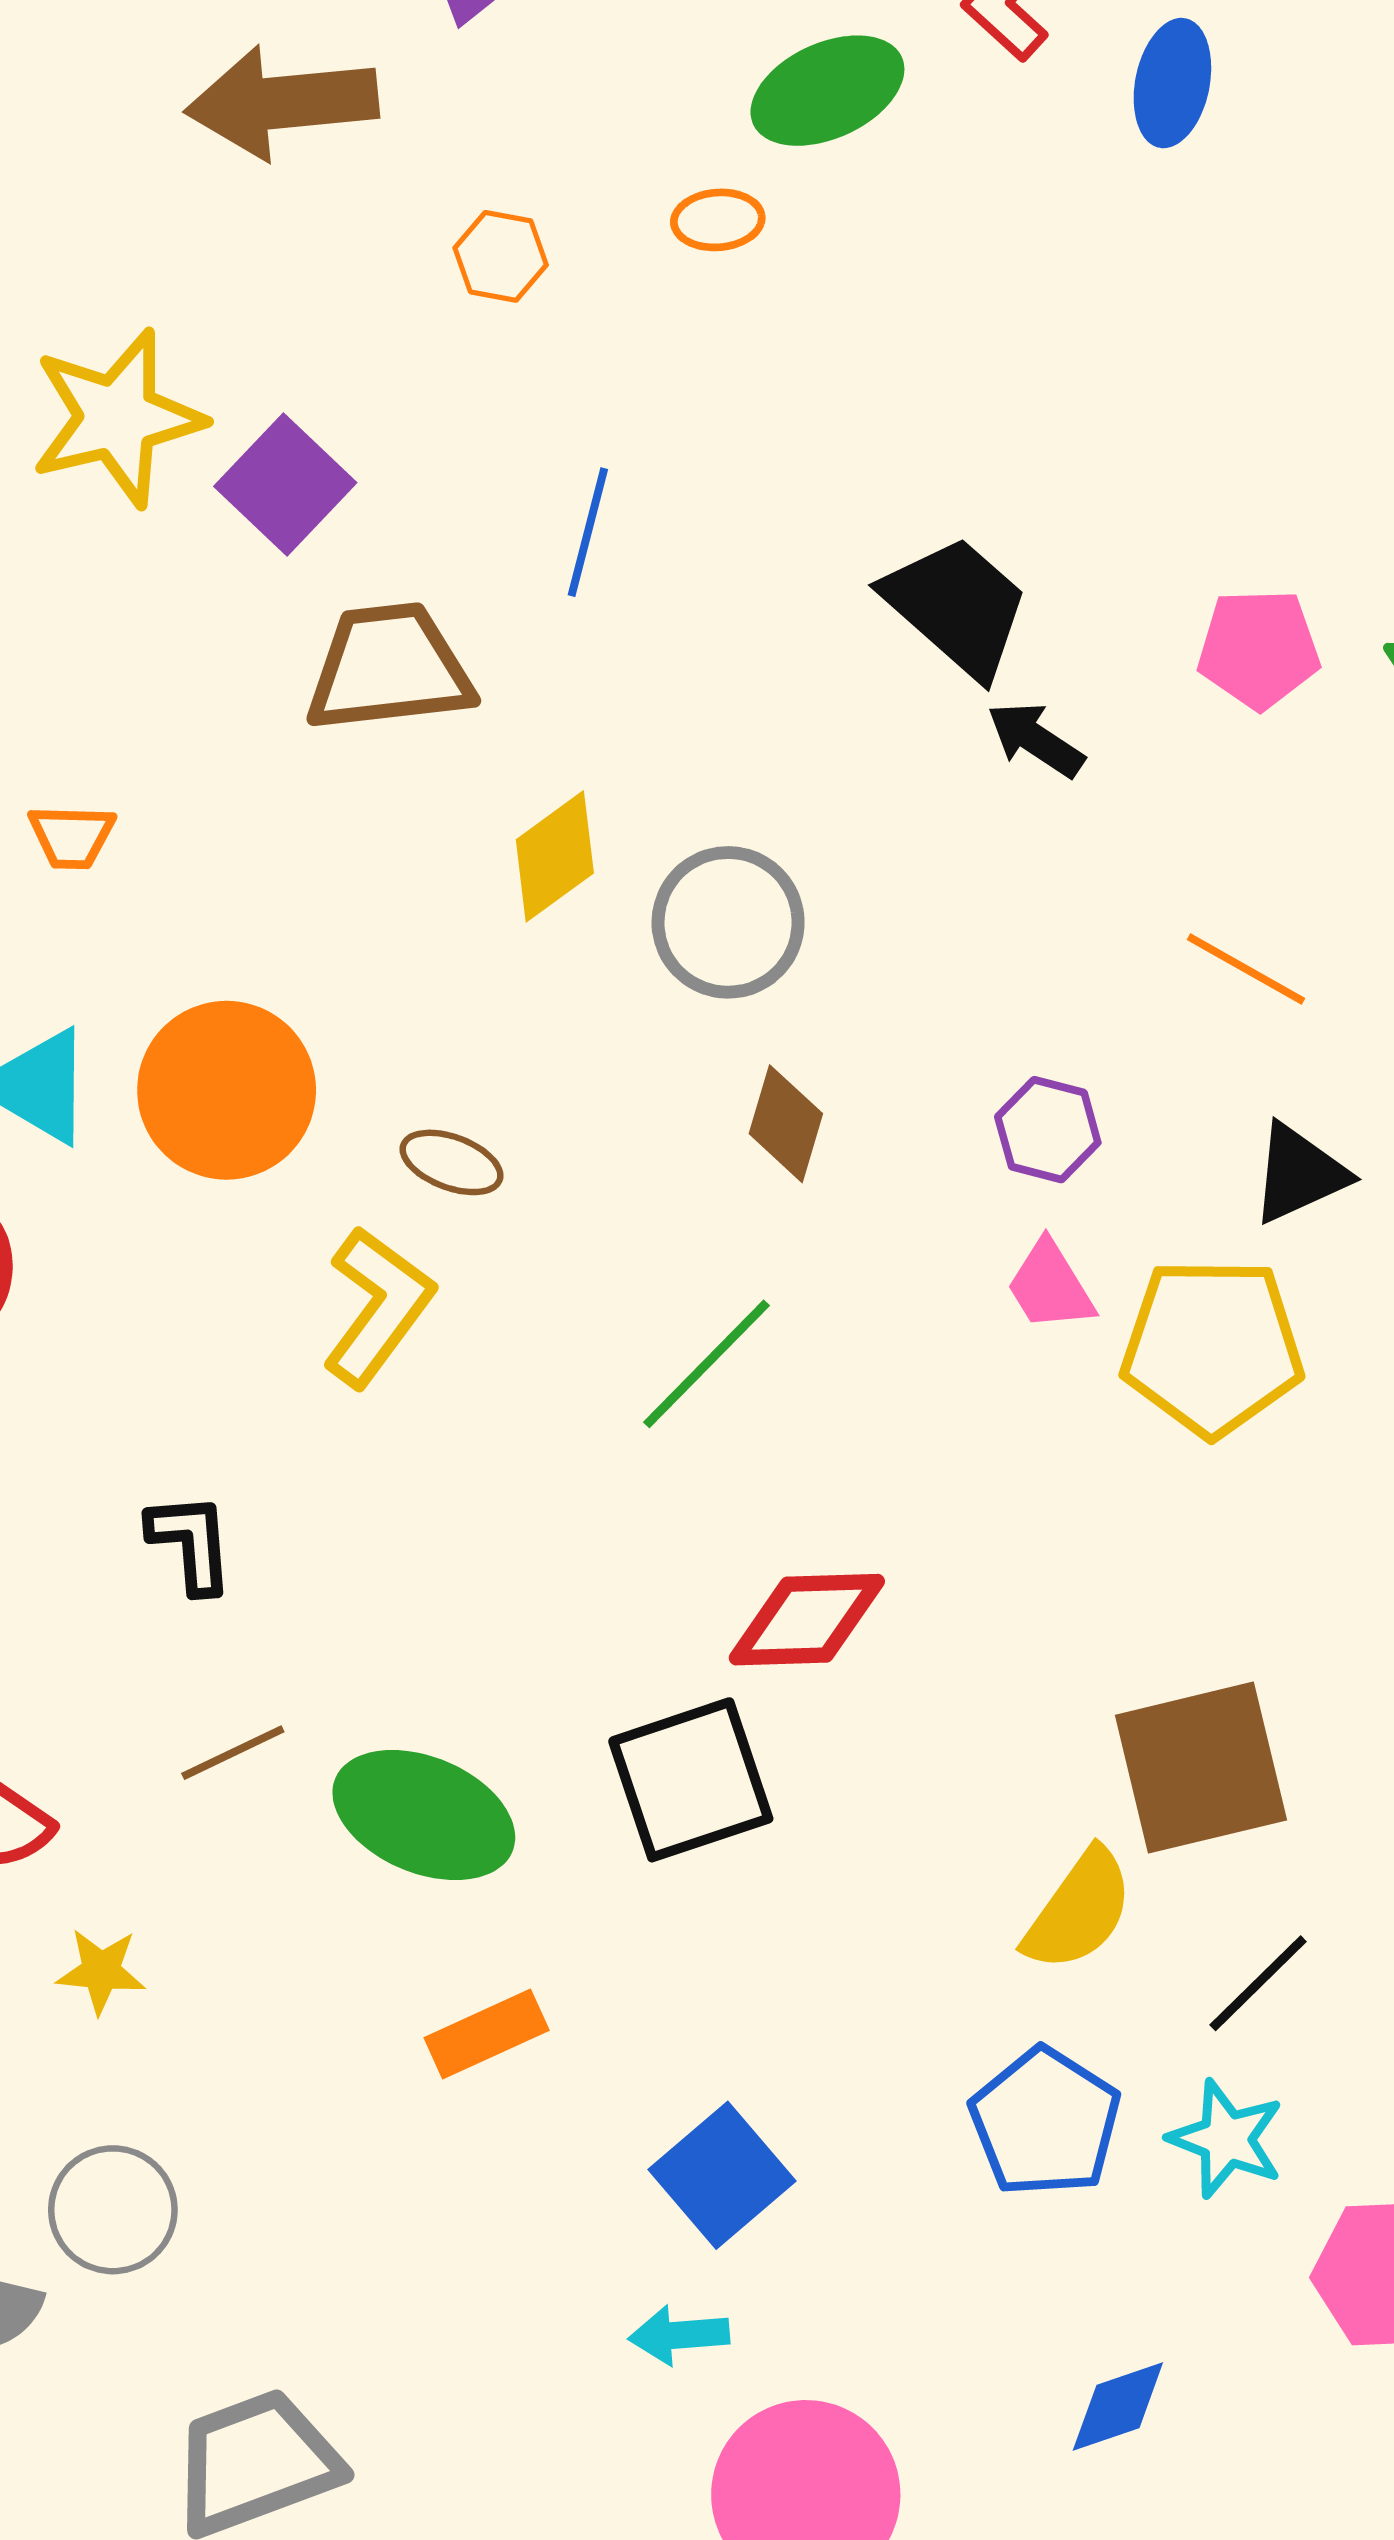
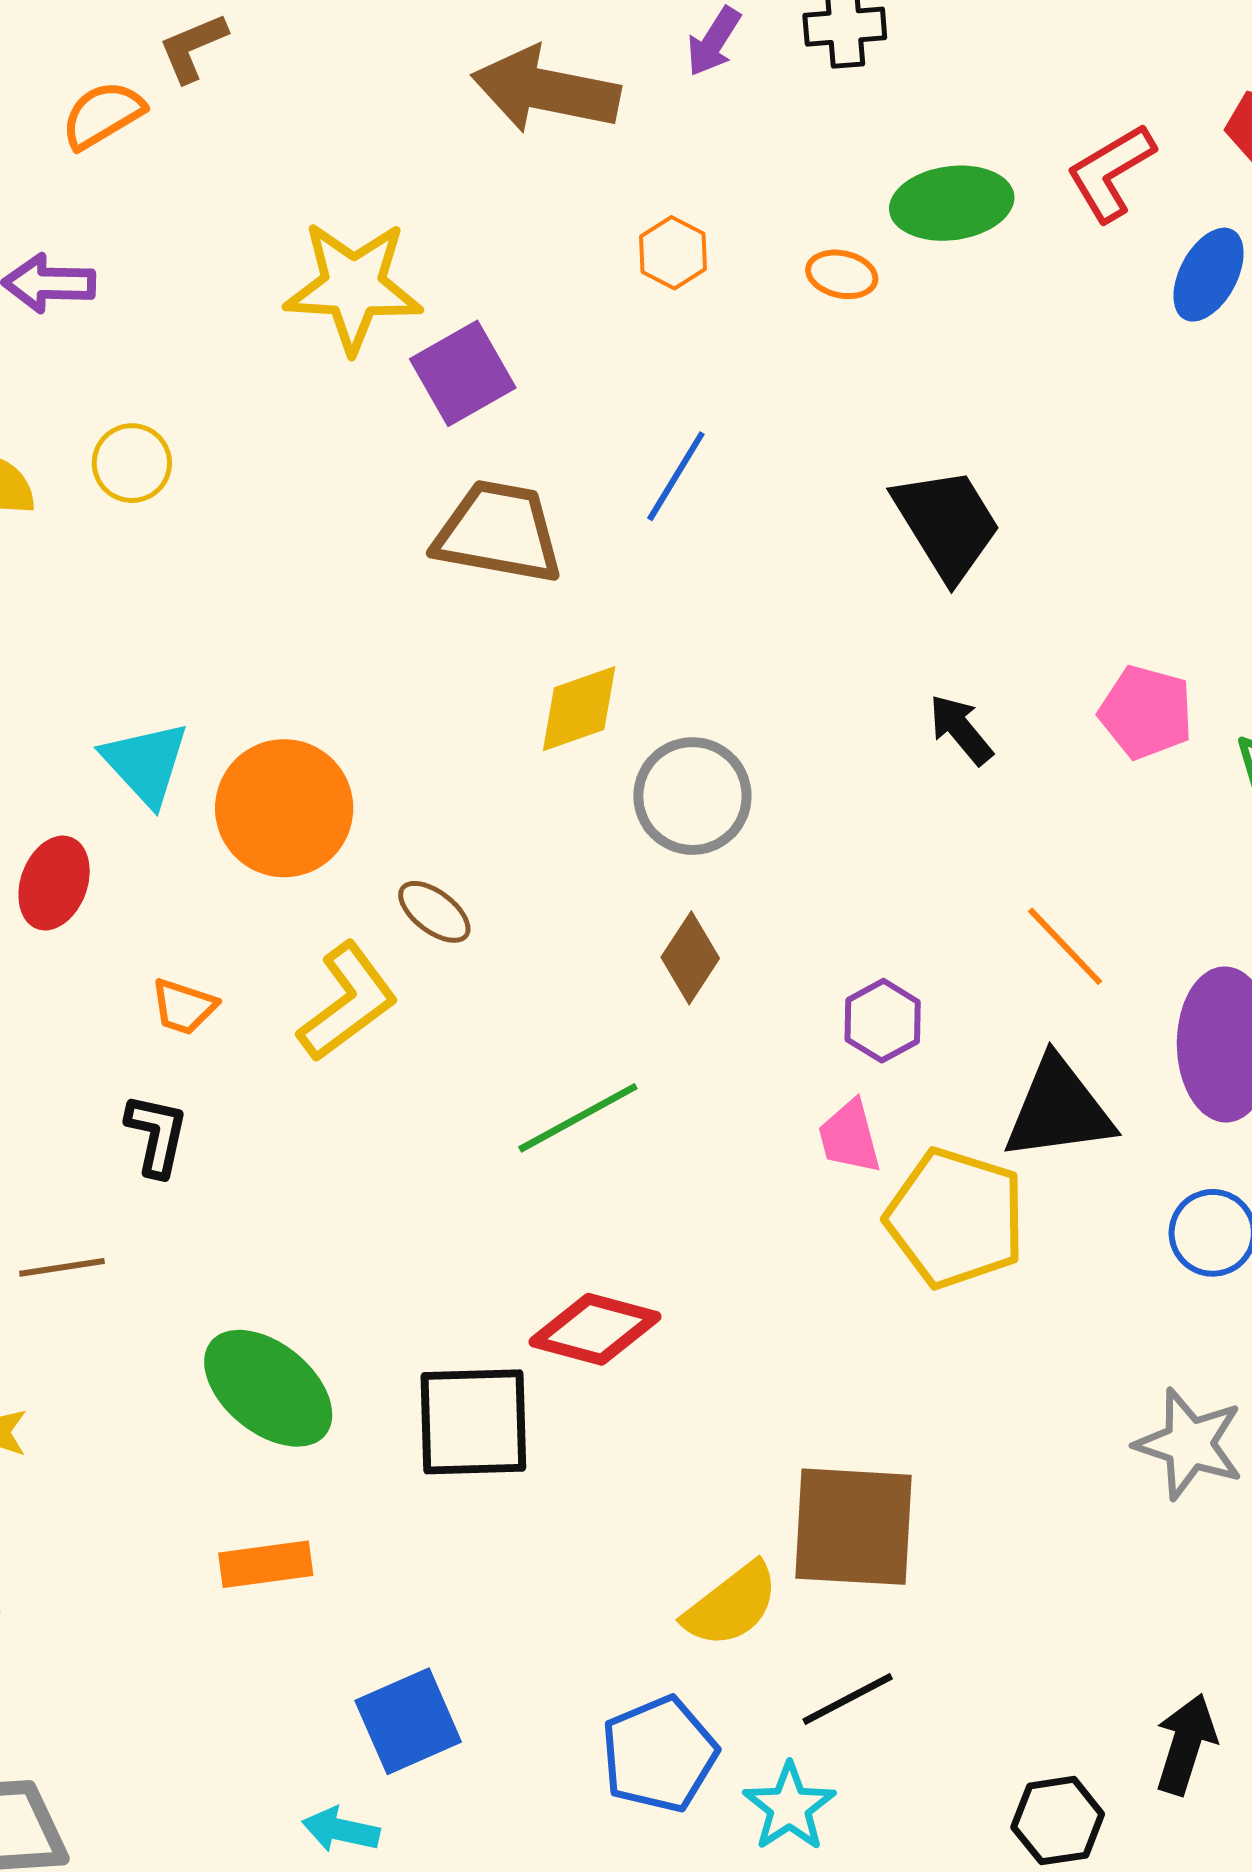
black trapezoid: (957, 606) -> (947, 524), moved
orange trapezoid: (72, 836) -> (184, 1007), moved
black triangle: (1299, 1174) -> (1059, 1109), size x1.4
brown line: (233, 1753) -> (62, 1267), moved

